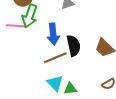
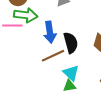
green arrow: (30, 16) -> (26, 15), turned -100
cyan triangle: (55, 83) -> (71, 73), moved

